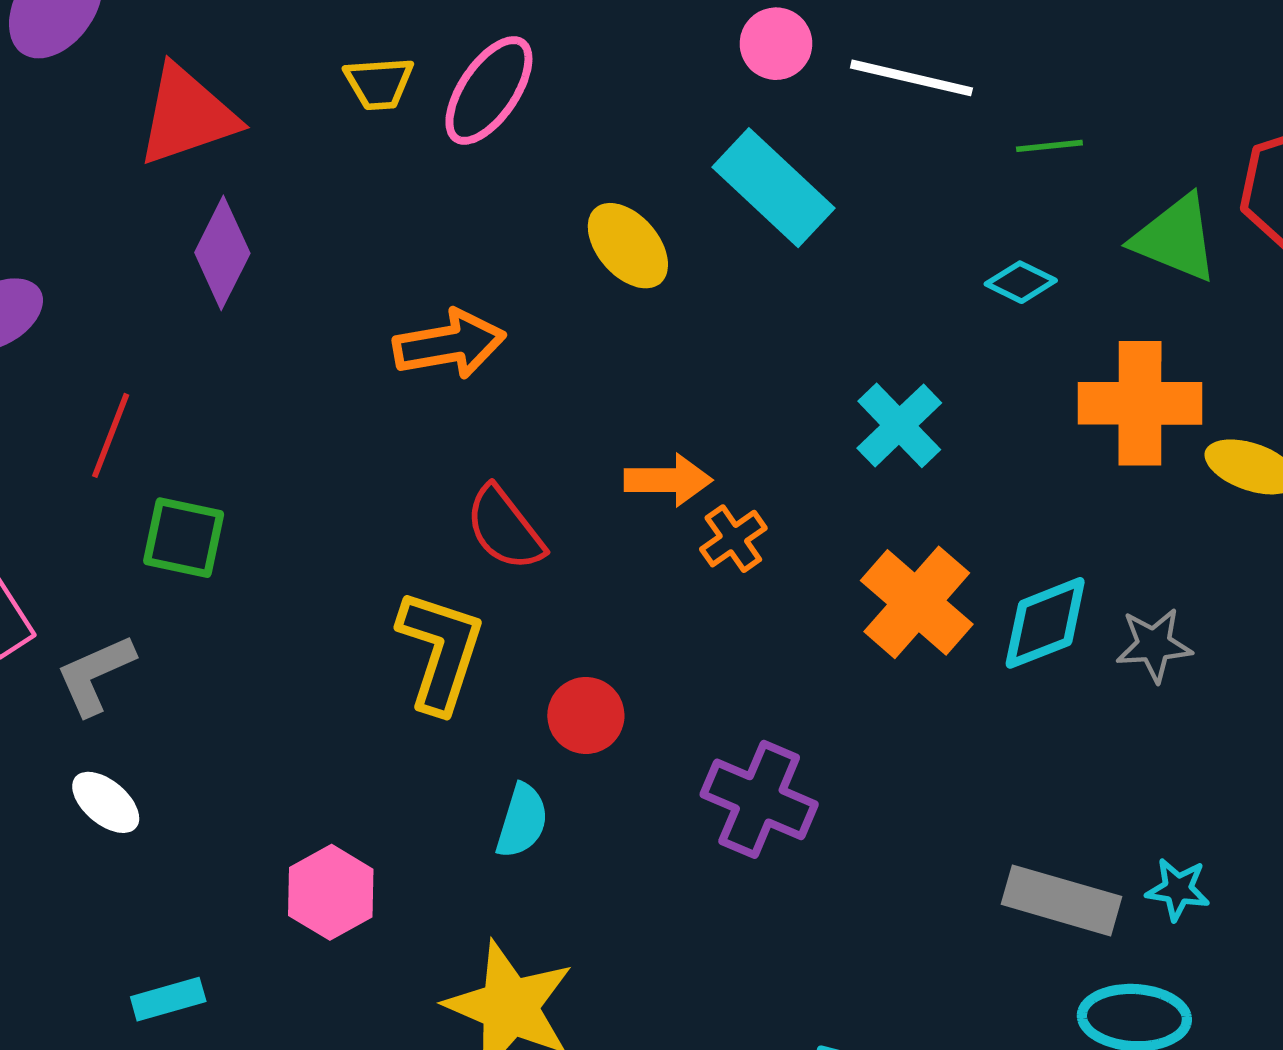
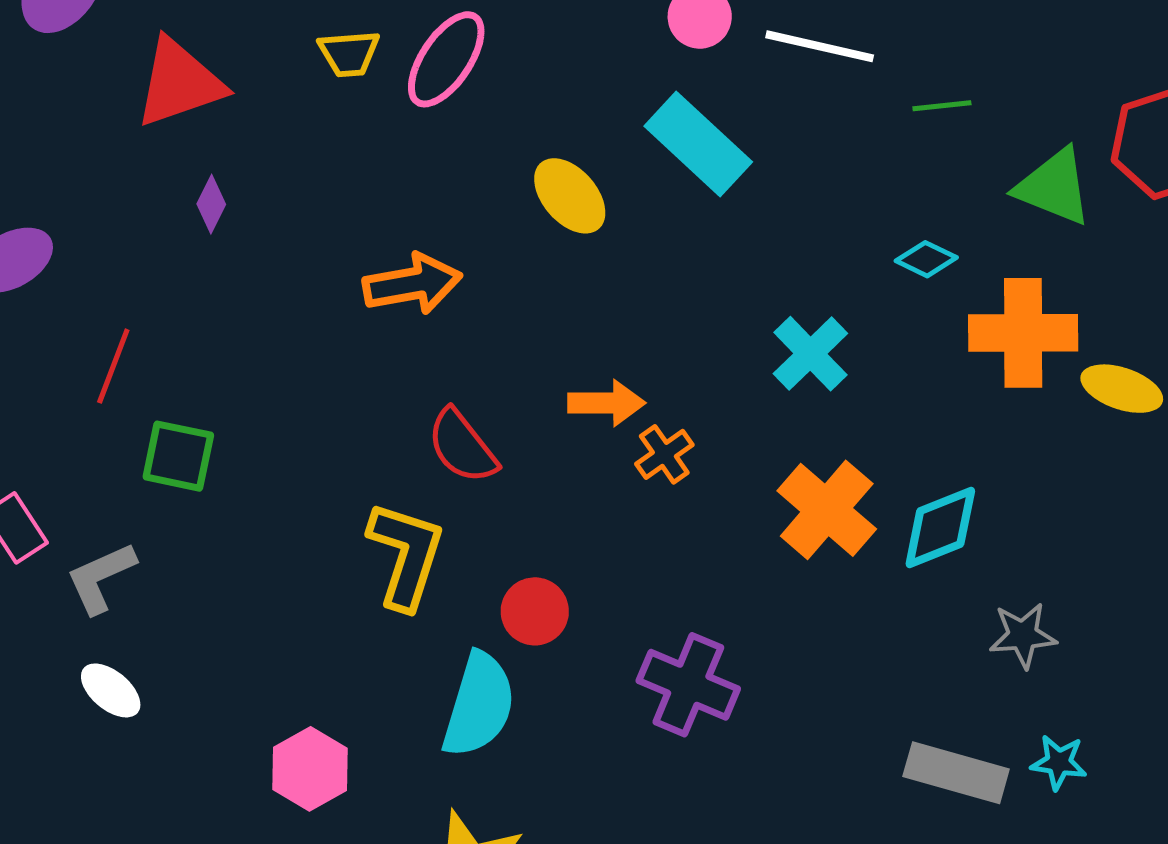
purple diamond: (222, 253) -> (211, 204), size x0.6
cyan diamond: (1021, 282) -> (926, 259), moved
gray star: (1154, 645) -> (1023, 635), moved
cyan semicircle: (522, 821) -> (479, 705), size x1.6

